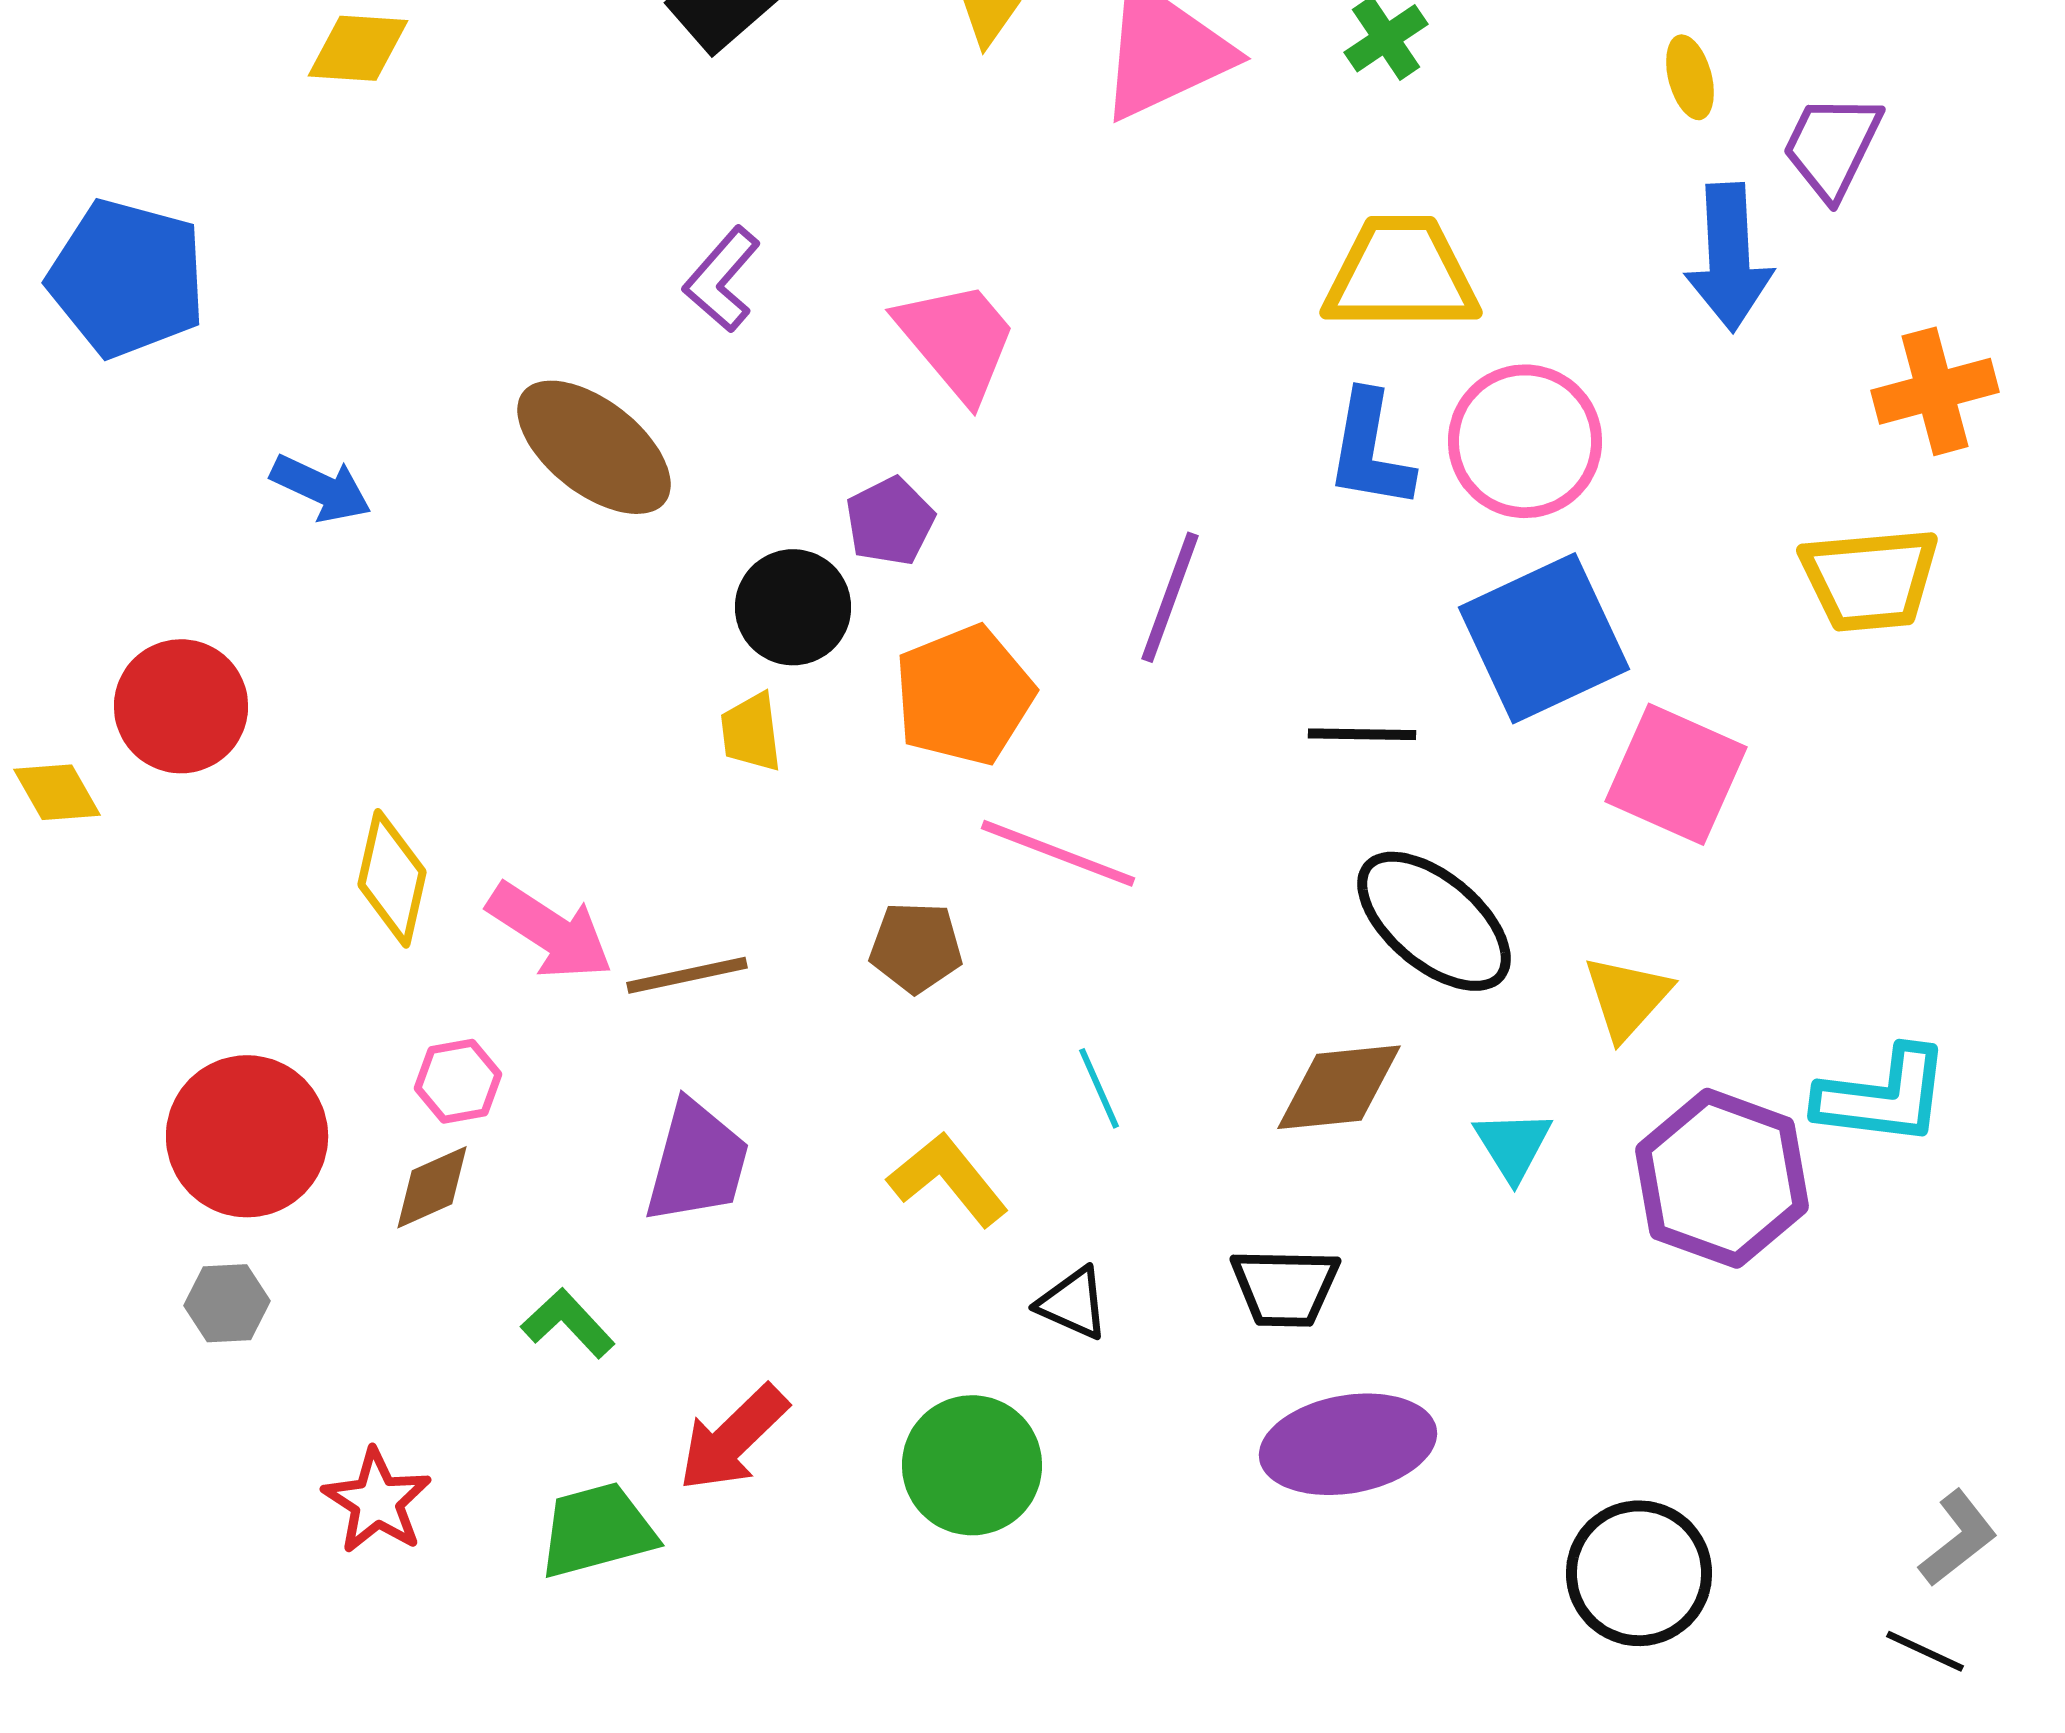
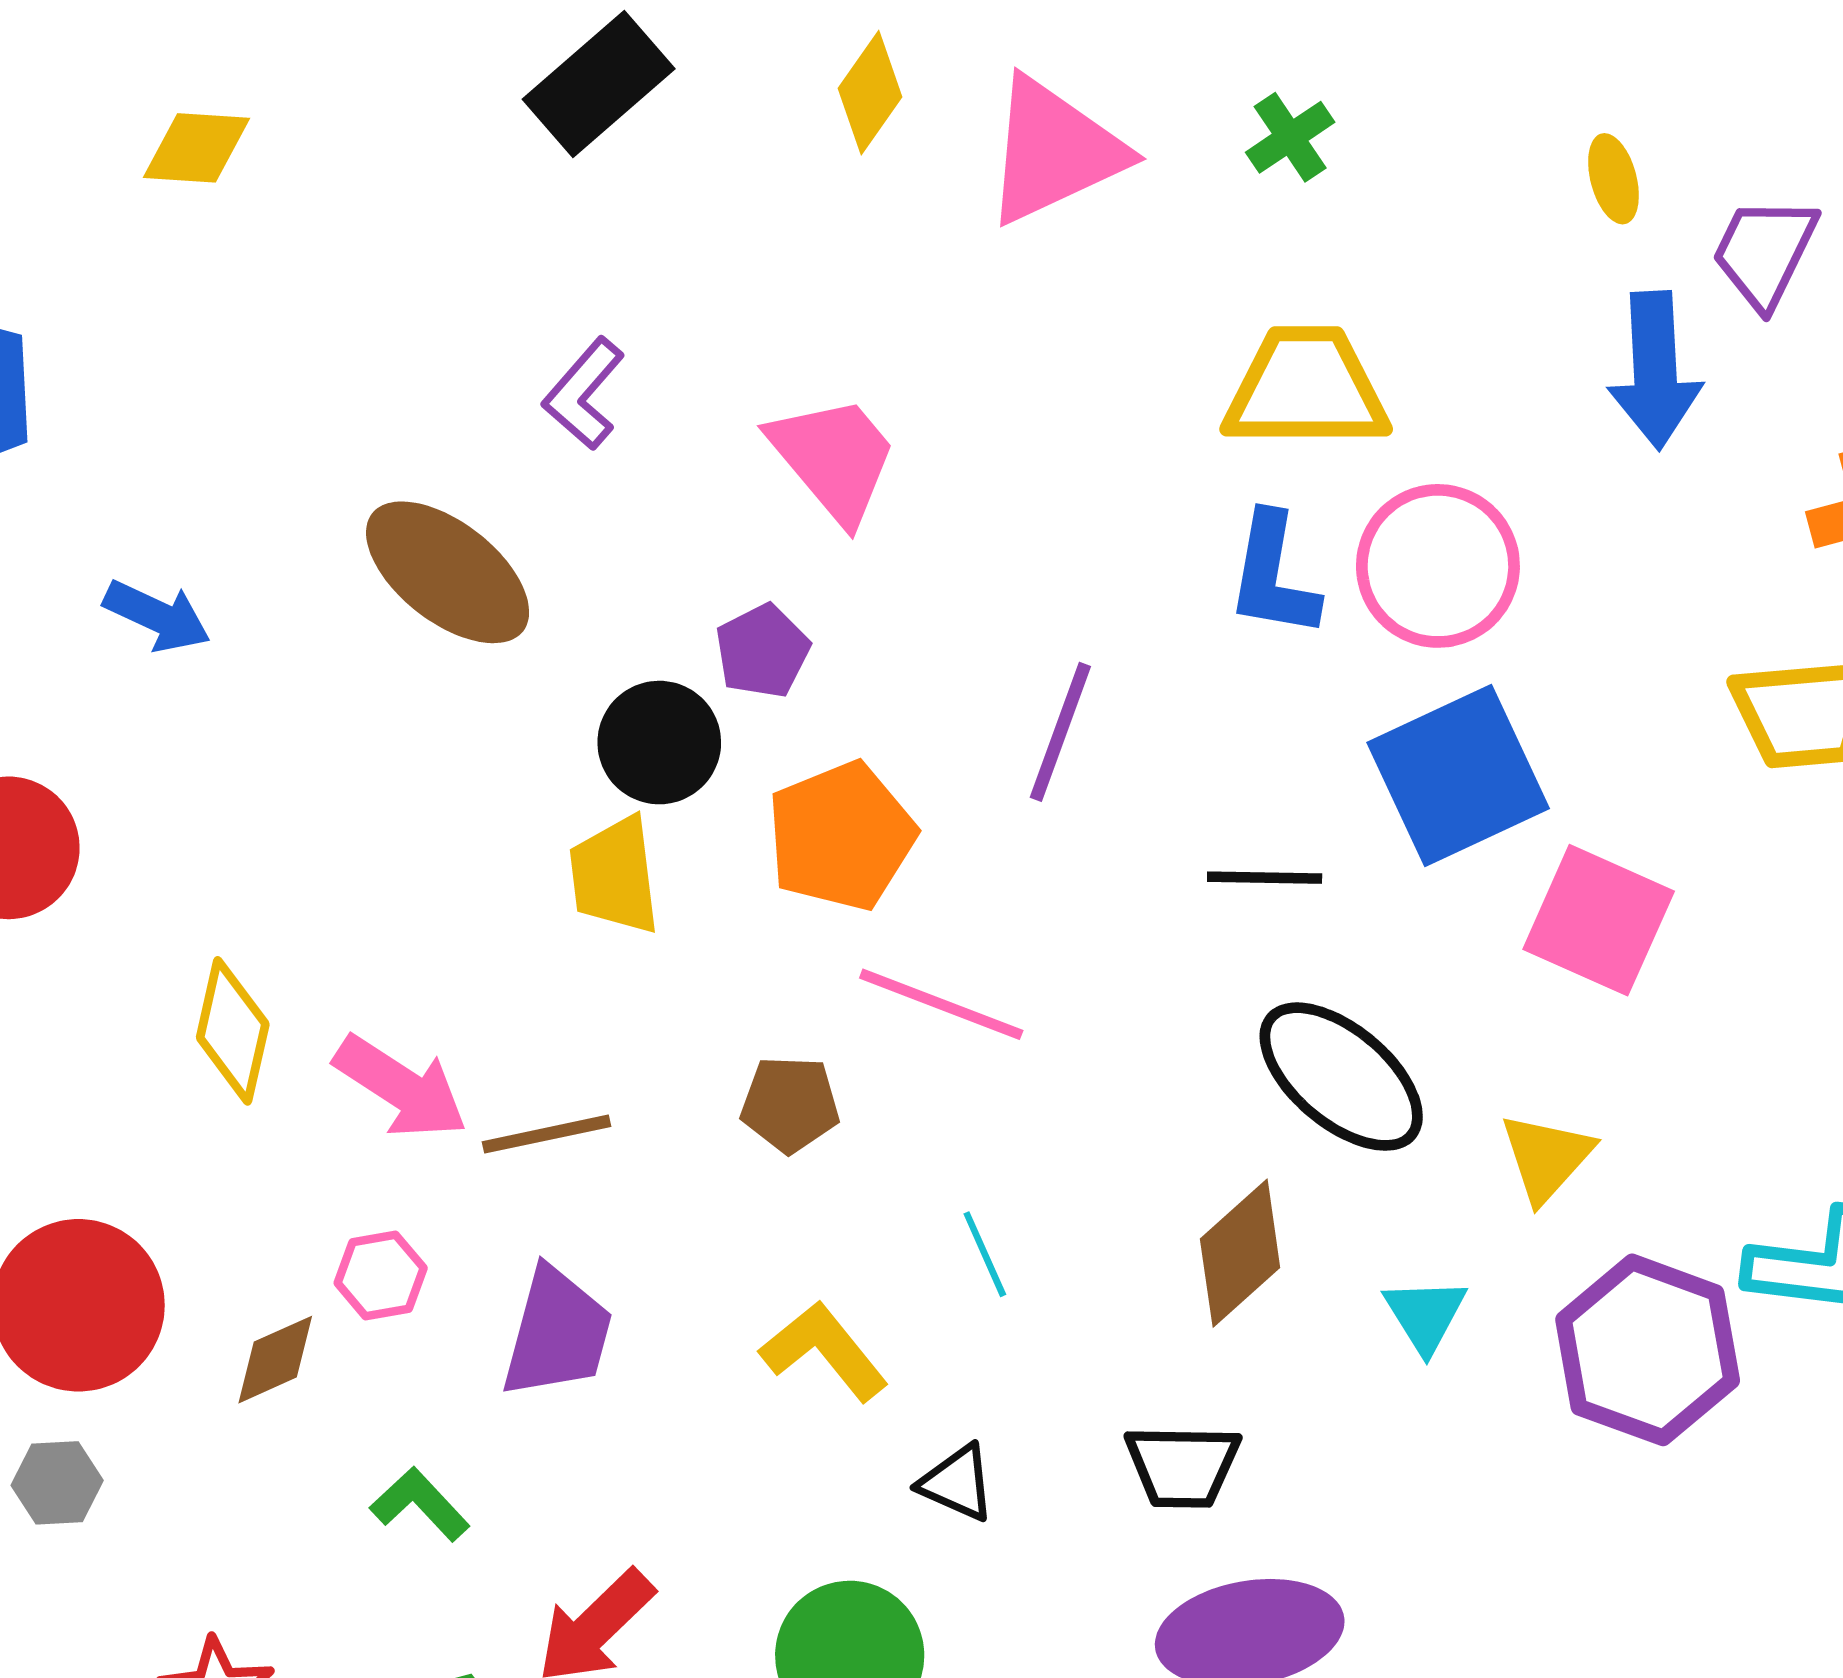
yellow trapezoid: (751, 732) -> (615, 876), size x1.4
pink hexagon: (458, 1081) -> (381, 1275), moved
brown diamond: (1339, 1087) -> (1240, 1253), turned -36

